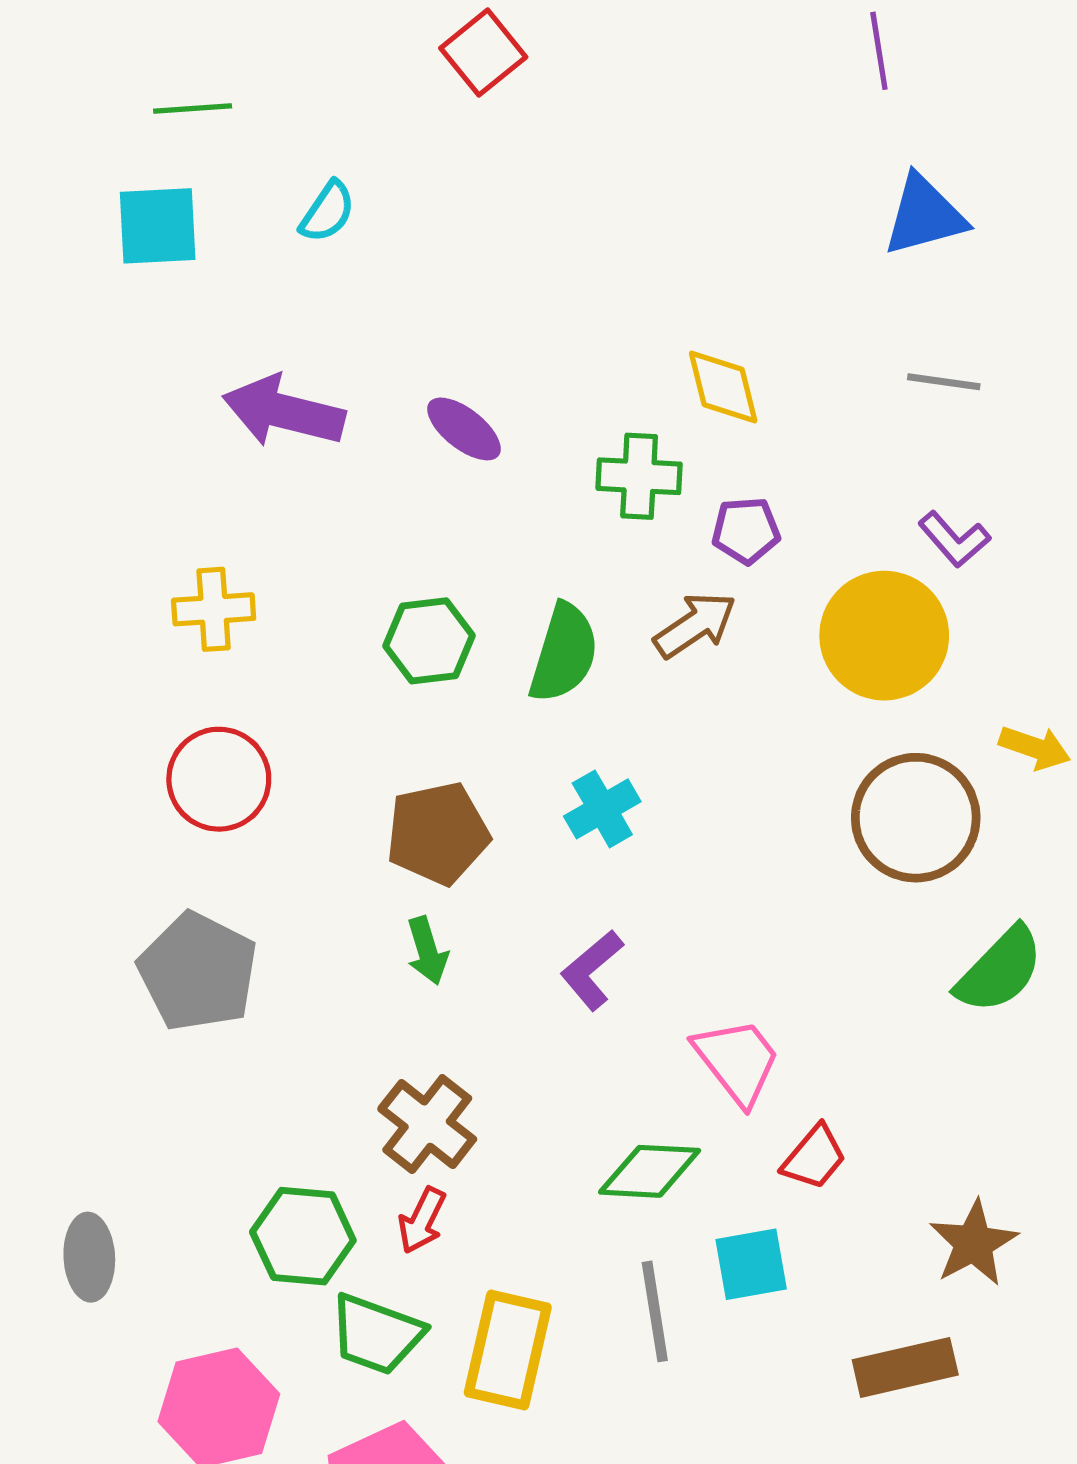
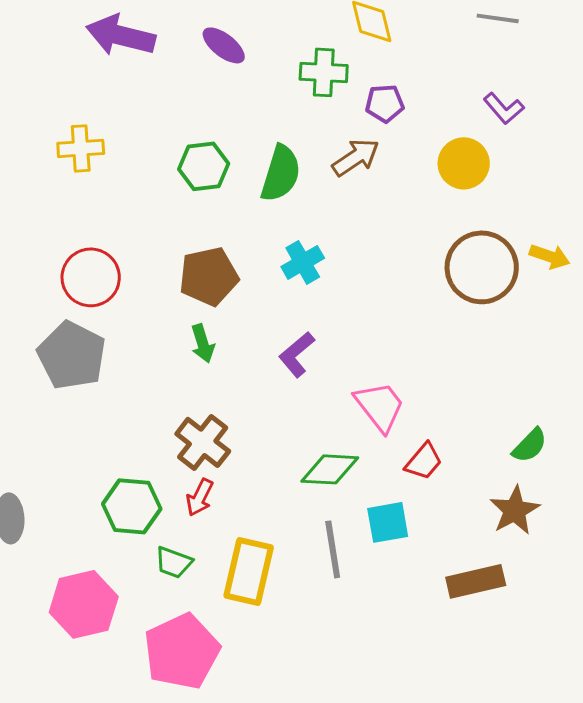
yellow circle: (884, 636) -> (464, 163), size x0.7
yellow arrow: (1035, 748) -> (550, 256), moved
red circle: (219, 779) -> (91, 277), moved
green semicircle: (1000, 970) -> (530, 445), moved, size x0.7
green trapezoid: (376, 1334) -> (174, 562), size x0.7

